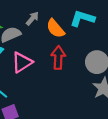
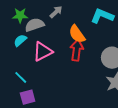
orange semicircle: (55, 28) -> (77, 34), moved

